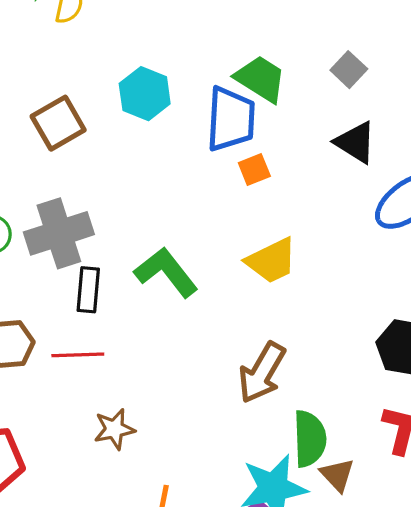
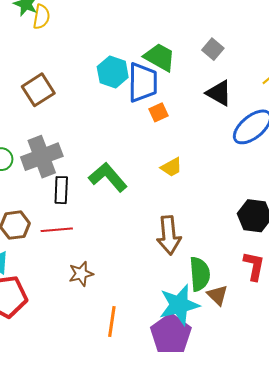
cyan hexagon: (145, 94) -> (113, 72), moved
yellow trapezoid: (271, 261) -> (171, 167), size x0.7
brown arrow: (262, 373) -> (169, 235), turned -33

